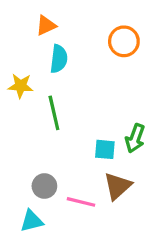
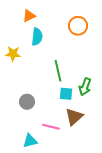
green line: (54, 113) -> (58, 71), moved
gray circle: (44, 186) -> (27, 102), moved
cyan triangle: (32, 221) -> (30, 141), moved

